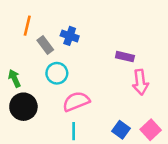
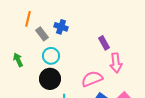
purple rectangle: (125, 57) -> (104, 43), turned 48
pink semicircle: (76, 101) -> (92, 79), moved
black circle: (23, 107) -> (50, 79), moved

